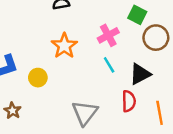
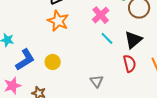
orange star: (64, 46) -> (58, 21), moved
gray triangle: (85, 113) -> (97, 81), size x0.6

